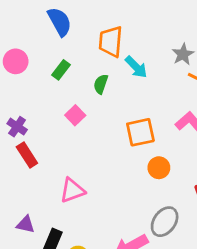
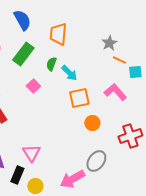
cyan arrow: (136, 67) -> (69, 73), moved
green rectangle: (61, 70) -> (23, 54), size x1.6
pink triangle: (72, 190) -> (31, 153), moved, turned -42

